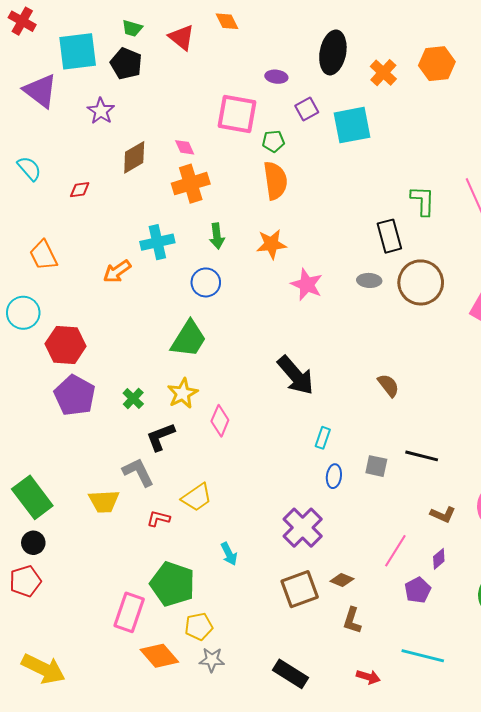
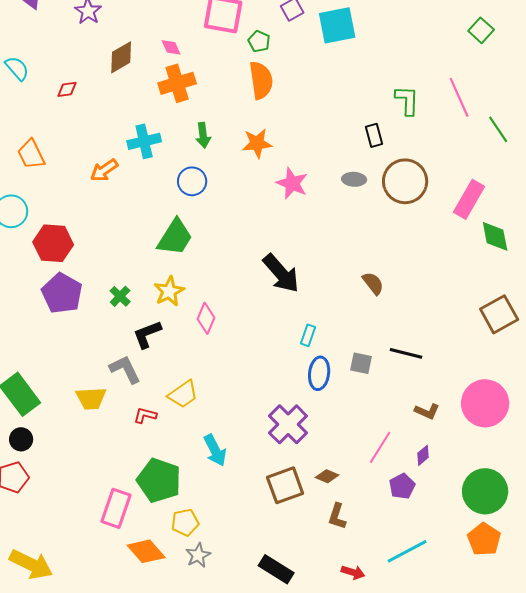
green pentagon: (273, 141) -> (259, 41), turned 30
black rectangle: (389, 236) -> (374, 135), size x0.7
blue ellipse: (334, 476) -> (319, 373), size x1.4
cyan arrow: (229, 554) -> (215, 450), size x1.4
cyan line: (423, 656) -> (407, 551), turned -42
gray star: (212, 660) -> (198, 555), turned -30

